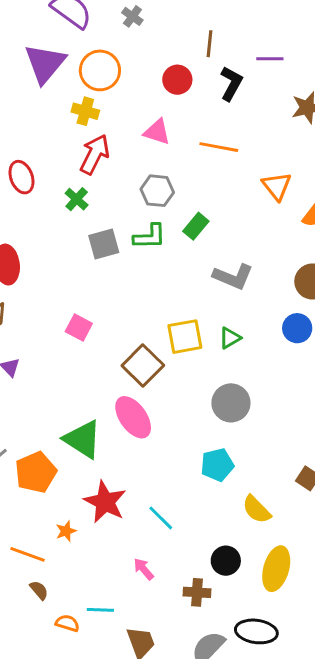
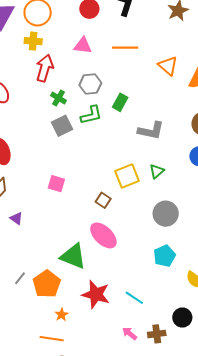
green cross: (77, 199) -> (59, 98), moved
brown square: (143, 366) -> (103, 200), size x0.6
orange star: (66, 531) -> (62, 315), moved
brown cross: (197, 592) -> (157, 334), moved

